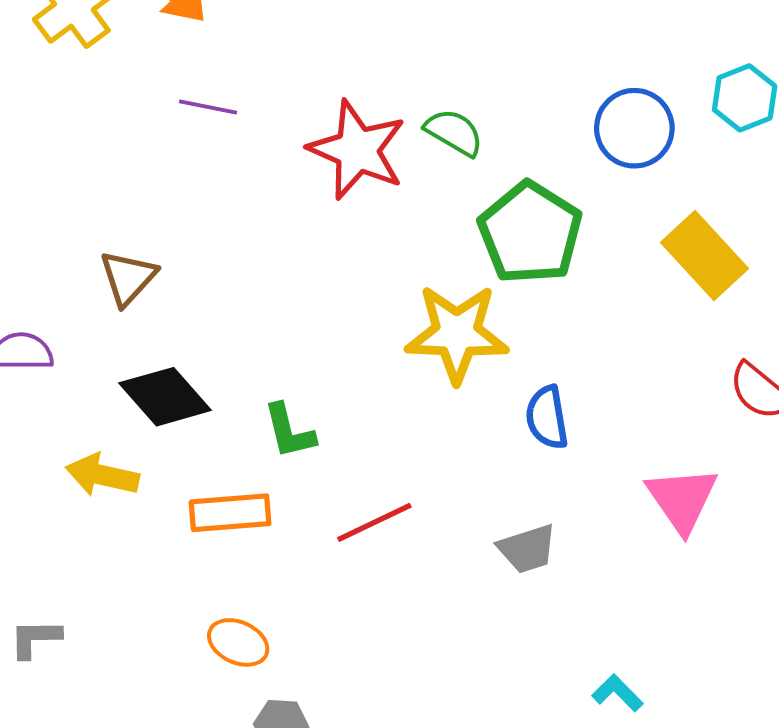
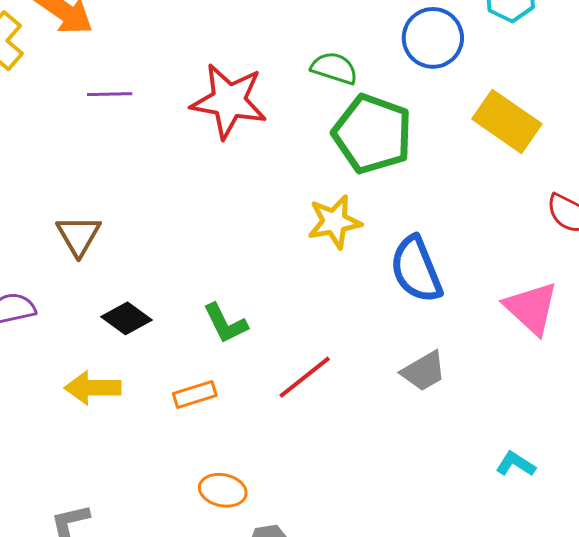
green semicircle: (454, 132) -> (334, 68), moved
yellow star: (457, 334) -> (334, 222), size x0.7
black diamond: (165, 397) -> (126, 318), size x0.7
blue semicircle: (547, 417) -> (416, 269), size x1.4
orange rectangle: (230, 513) -> (195, 394), size x0.7

